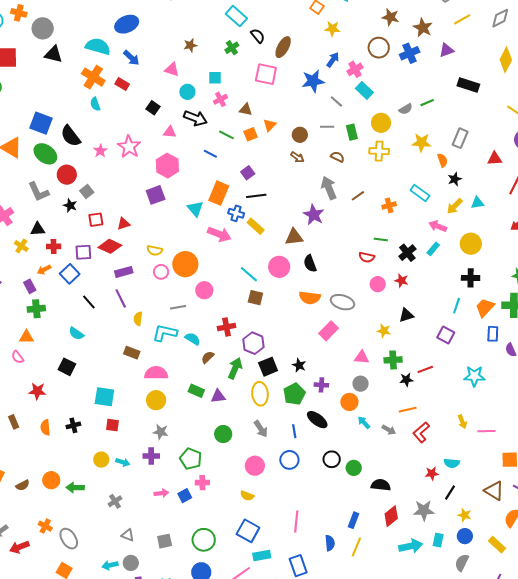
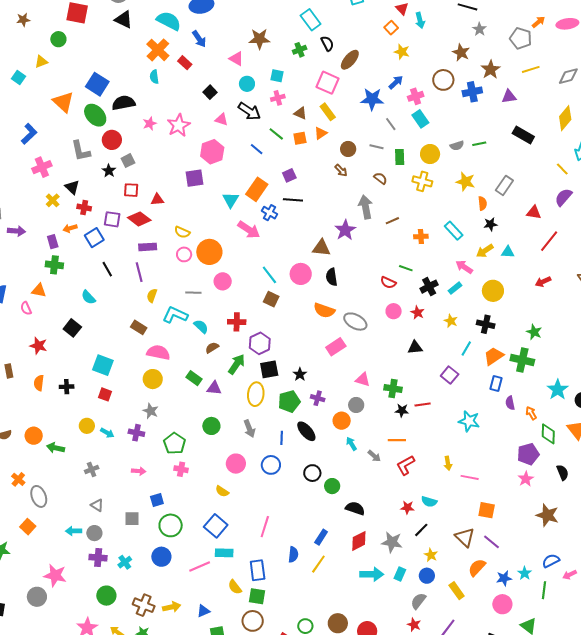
brown star: (190, 45) -> (259, 39), size x1.5
black semicircle: (71, 136) -> (124, 103), turned 105
yellow rectangle: (256, 226) -> (328, 112), moved
black triangle: (38, 229) -> (72, 187), turned 35
yellow star: (384, 331) -> (451, 321), moved
blue square: (185, 496) -> (157, 500), moved

